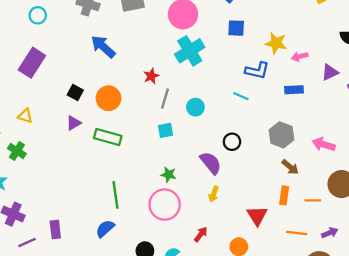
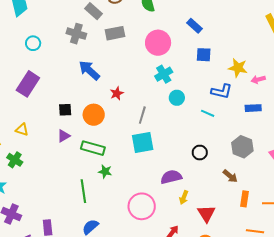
cyan cross: (190, 51) -> (164, 74), size x0.7
red star: (151, 76) -> (117, 93), moved
black square: (75, 93) -> (65, 110), turned -32
cyan circle: (195, 107) -> (177, 98), moved
cyan square: (165, 130) -> (143, 143), size x1.6
purple semicircle: (211, 163) -> (171, 177), moved, turned -65
brown arrow: (290, 167) -> (230, 176), moved
green star: (169, 175) -> (105, 172), moved
green line: (116, 195) -> (83, 191), moved
red triangle: (257, 216) -> (206, 214), moved

